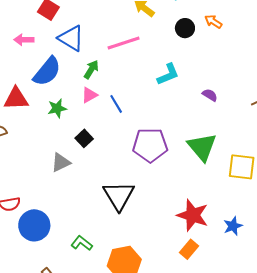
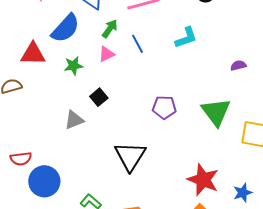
purple semicircle: (210, 95) -> (238, 65), moved, turned -49
blue line: (116, 104) -> (137, 44), moved
purple pentagon: (150, 145) -> (164, 107), size x0.7

